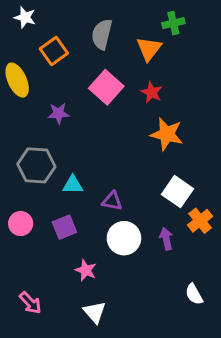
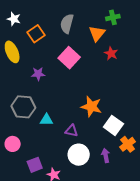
white star: (25, 17) -> (14, 19), moved
red star: (152, 92) -> (111, 53), moved
orange star: (167, 134) -> (91, 107), moved
purple square: (64, 227) -> (35, 165), moved

